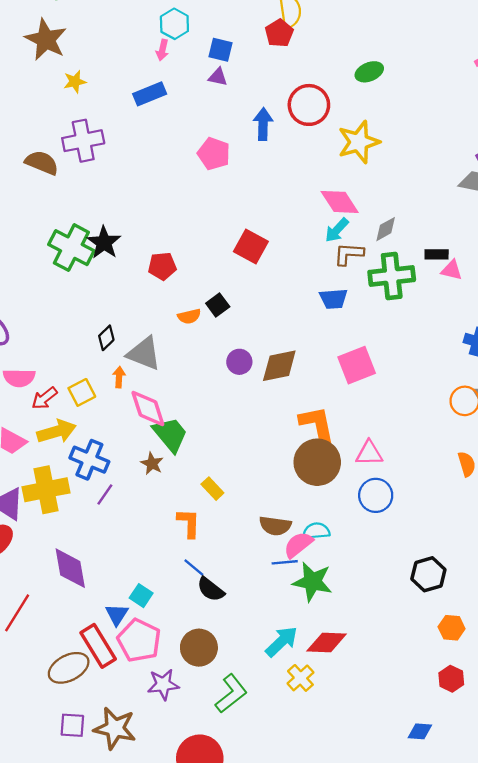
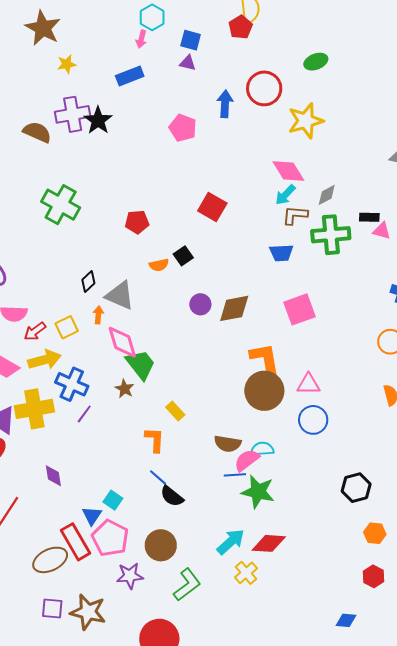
black star: (104, 243) -> (98, 120), moved
purple diamond: (70, 568) -> (53, 476), size x0.6

